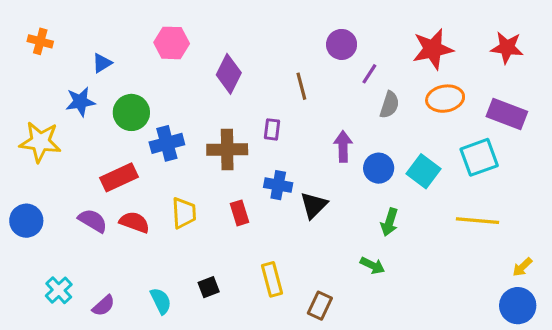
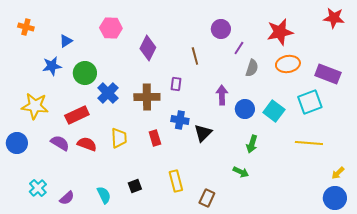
red star: (507, 48) -> (334, 18), moved
yellow star: (40, 142) -> (35, 106), moved
blue cross: (167, 143) -> (108, 93), turned -30

